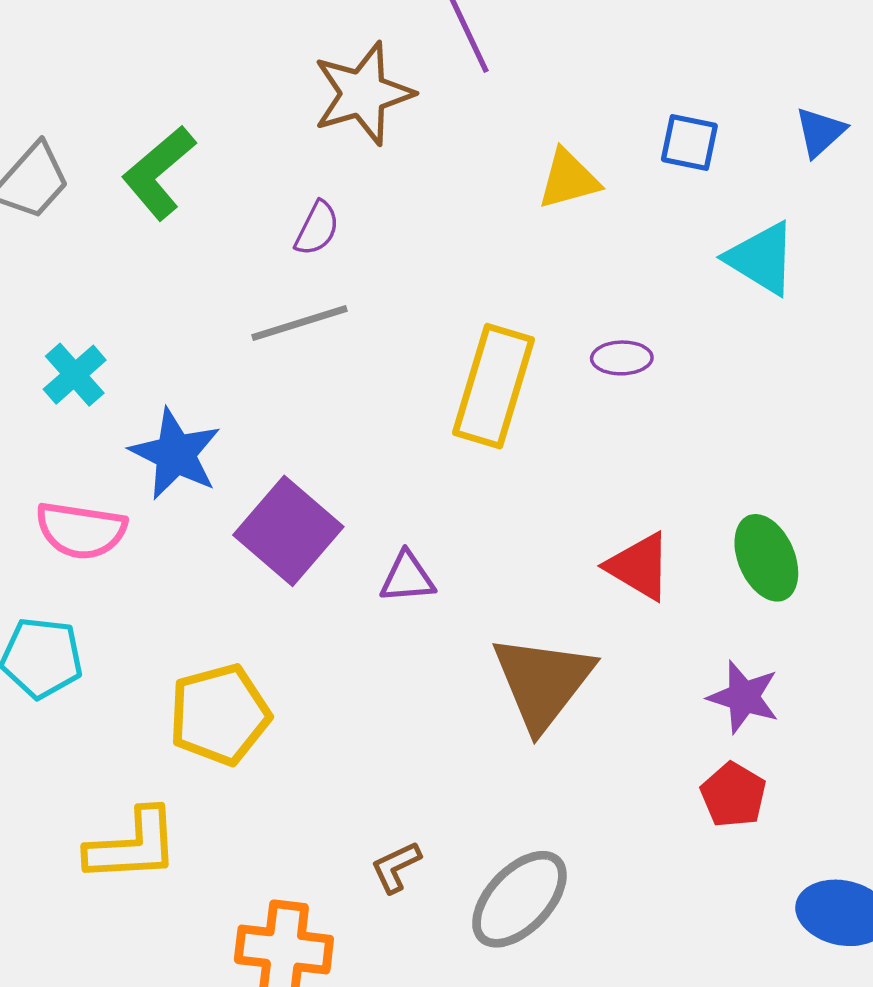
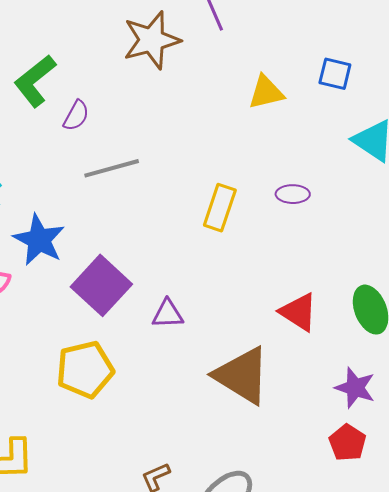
purple semicircle: (317, 228) -> (76, 116), moved
yellow rectangle: (494, 386) -> (220, 208), size x0.7
brown triangle: (543, 682) -> (242, 375), turned -38
yellow pentagon: (220, 714) -> (85, 370), moved

